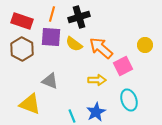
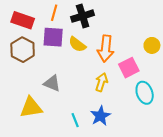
orange arrow: (101, 48) -> (106, 49), turned -125
yellow arrow: (97, 80) -> (101, 82), turned -72
cyan ellipse: (129, 100) -> (145, 93), moved
yellow triangle: (30, 104) -> (31, 107), turned -30

